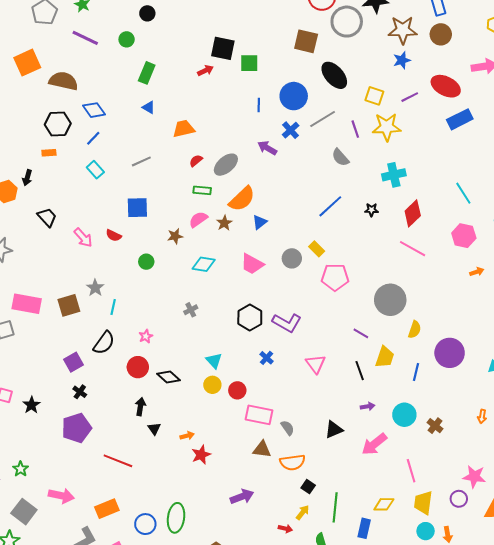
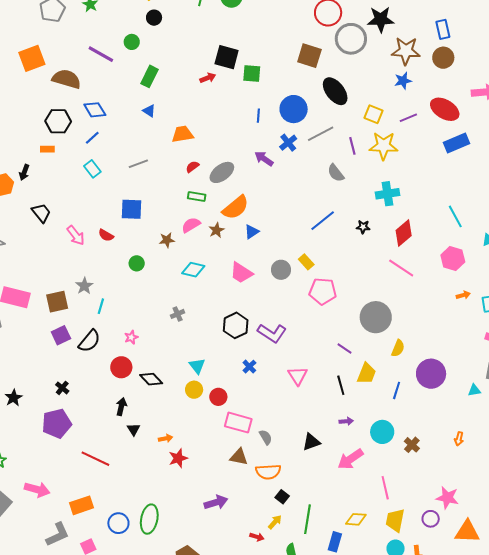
purple line: (85, 38) -> (101, 54), moved
purple square: (73, 362) -> (61, 335), moved

